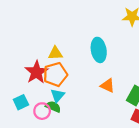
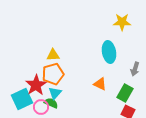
cyan ellipse: (99, 50) -> (109, 52), moved
red star: (36, 72) -> (36, 85), moved
cyan square: (21, 102) -> (22, 99), size x1.5

